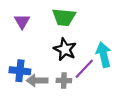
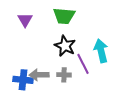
purple line: (84, 69) -> (83, 64), turned -70
blue cross: (20, 71) -> (23, 80), moved

